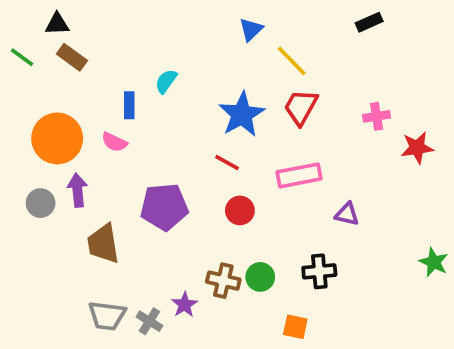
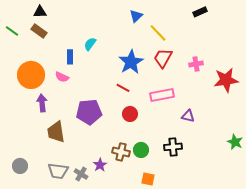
black triangle: (57, 24) -> (40, 12), moved
pink cross: (377, 116) -> (196, 64), moved
red star: (417, 148) -> (226, 80), size x1.4
gray circle: (41, 203) -> (20, 166), moved
orange square: (295, 327) -> (148, 179), moved

